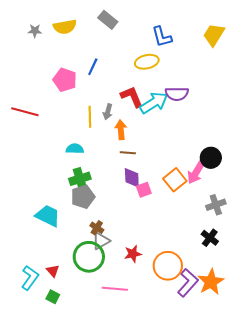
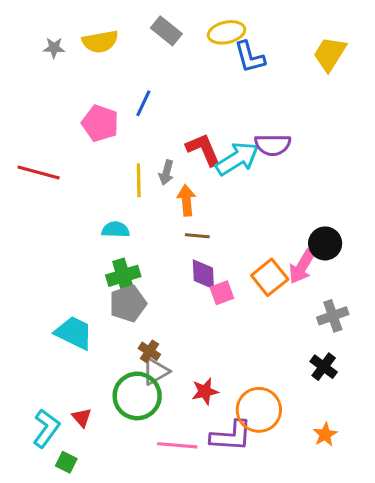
yellow ellipse: (147, 62) -> (226, 32), moved
orange star: (211, 282) -> (325, 435), size x0.6
purple L-shape: (188, 283) -> (231, 436), moved, turned 52
green square: (53, 297) -> (66, 462), moved

